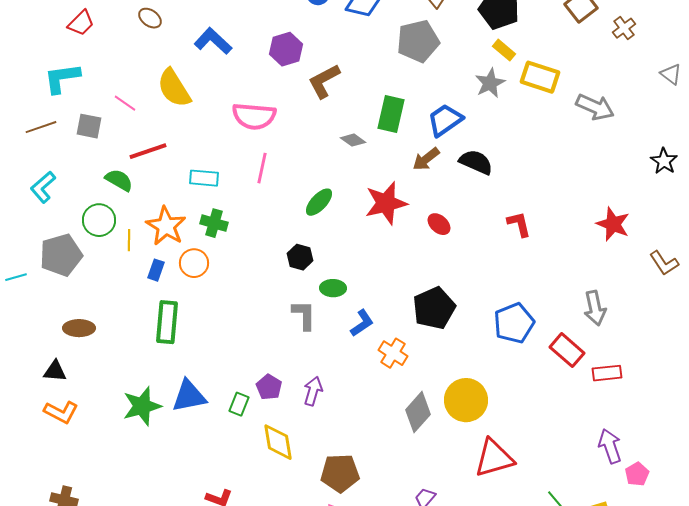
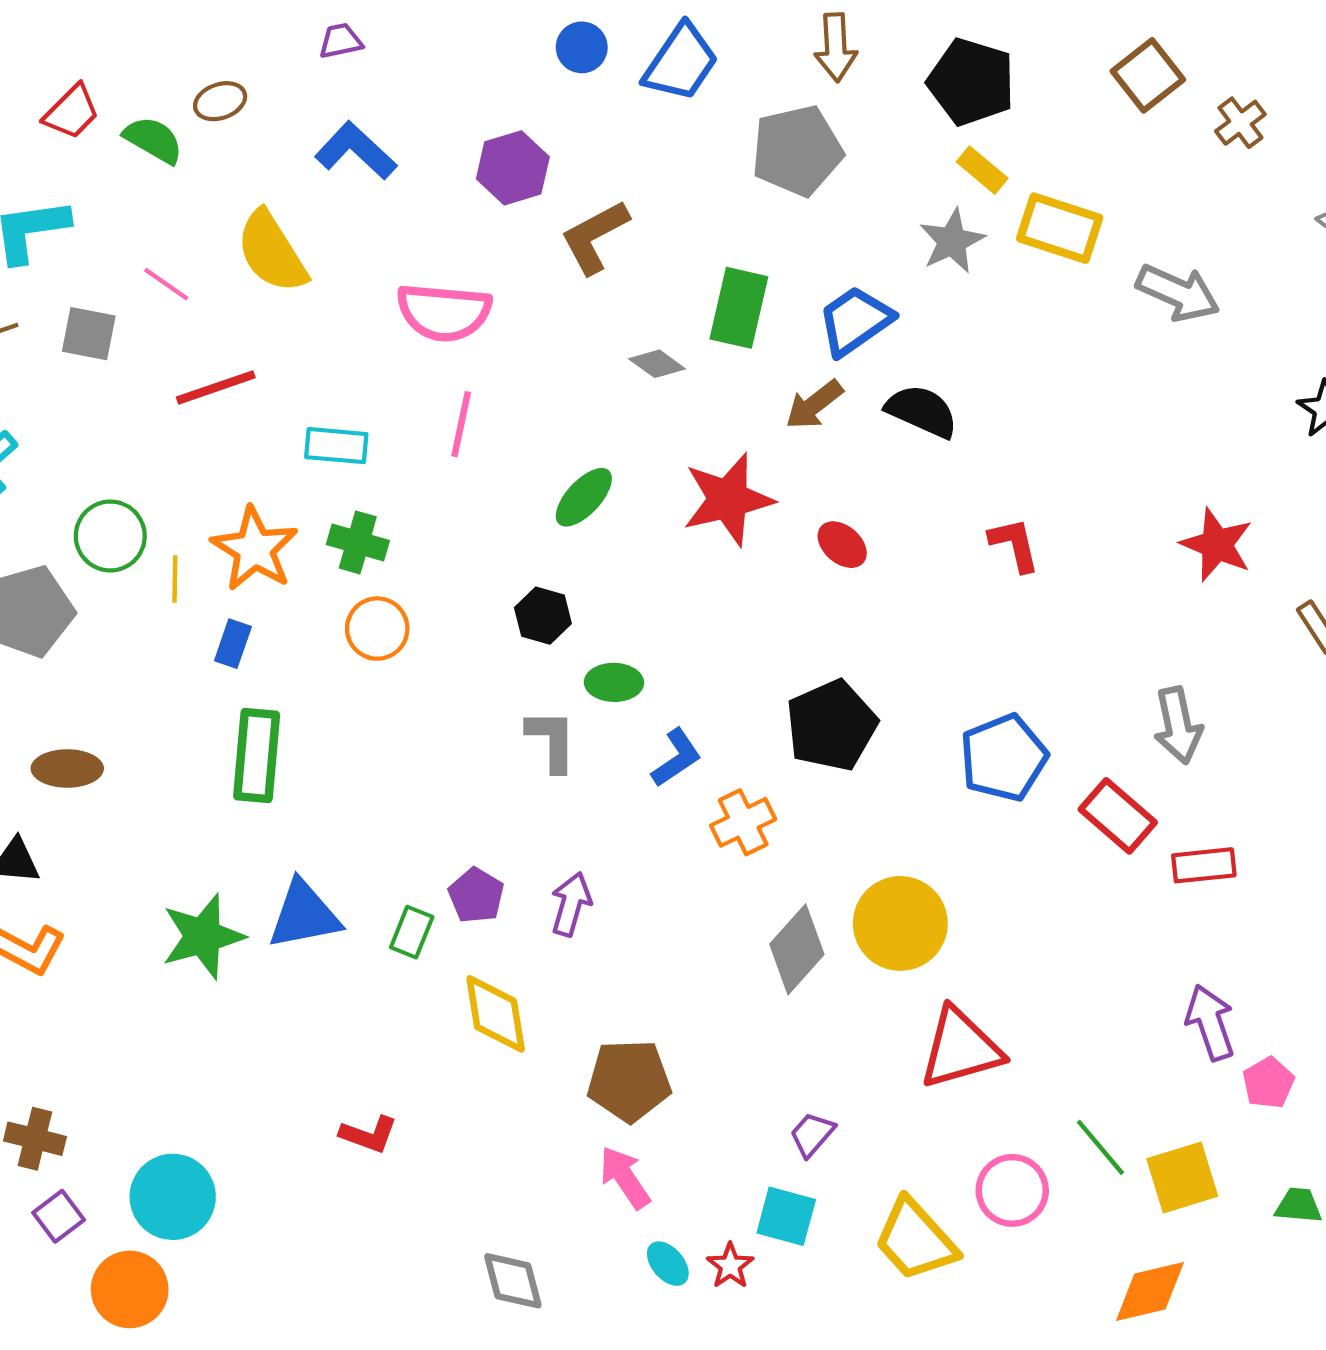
brown ellipse: (150, 18) -> (220, 101), turned -55
green semicircle: (119, 180) -> (153, 140), moved
orange circle: (194, 263) -> (377, 629), moved
orange cross: (393, 353) -> (743, 822), turned 32

